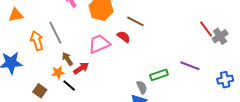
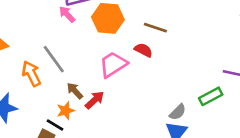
green rectangle: (159, 75) -> (211, 96), moved
black line: (69, 86) -> (55, 125), moved
gray semicircle: (142, 87) -> (178, 112), turned 80

